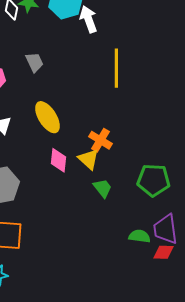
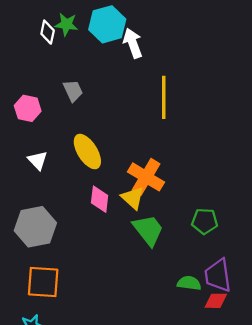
orange cross: (100, 140) -> (146, 177), size x1.4
green pentagon: (153, 180) -> (205, 221), size x0.7
green trapezoid: (102, 188) -> (148, 230), size x1.5

